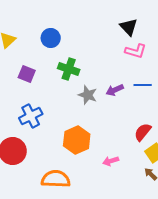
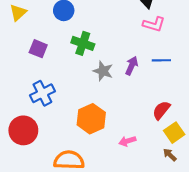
purple arrow: (115, 90) -> (132, 66), turned 138

